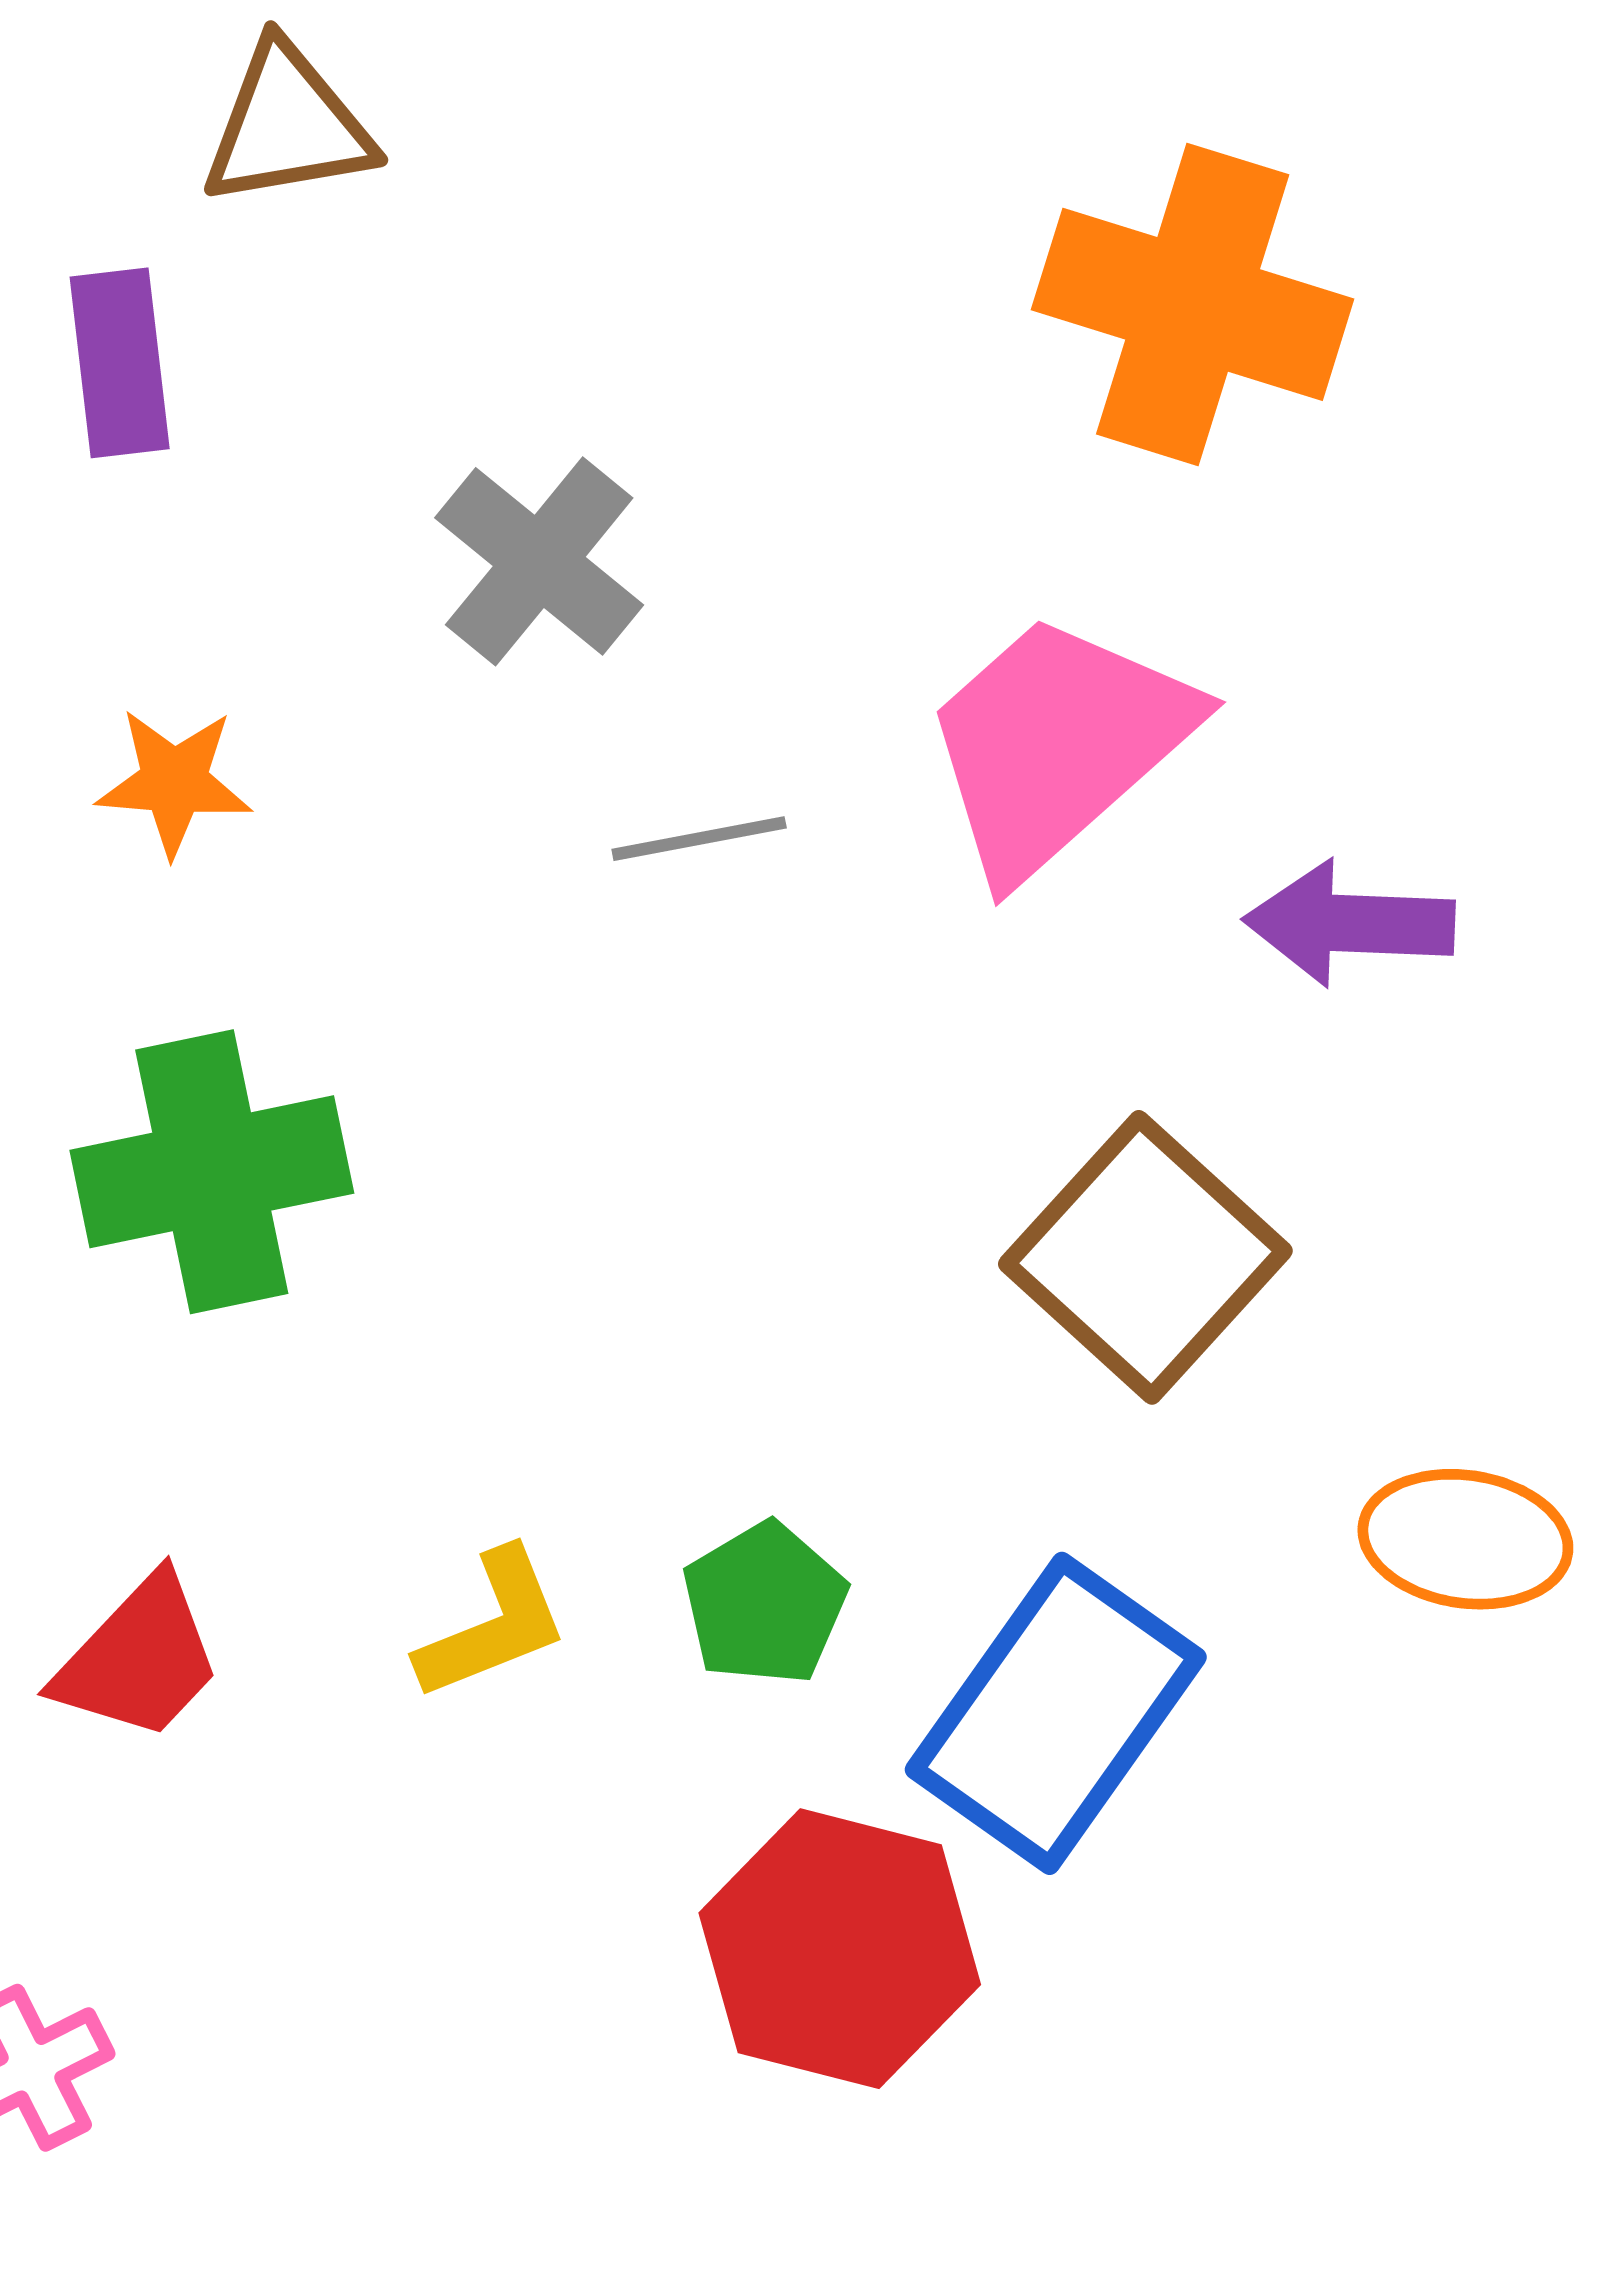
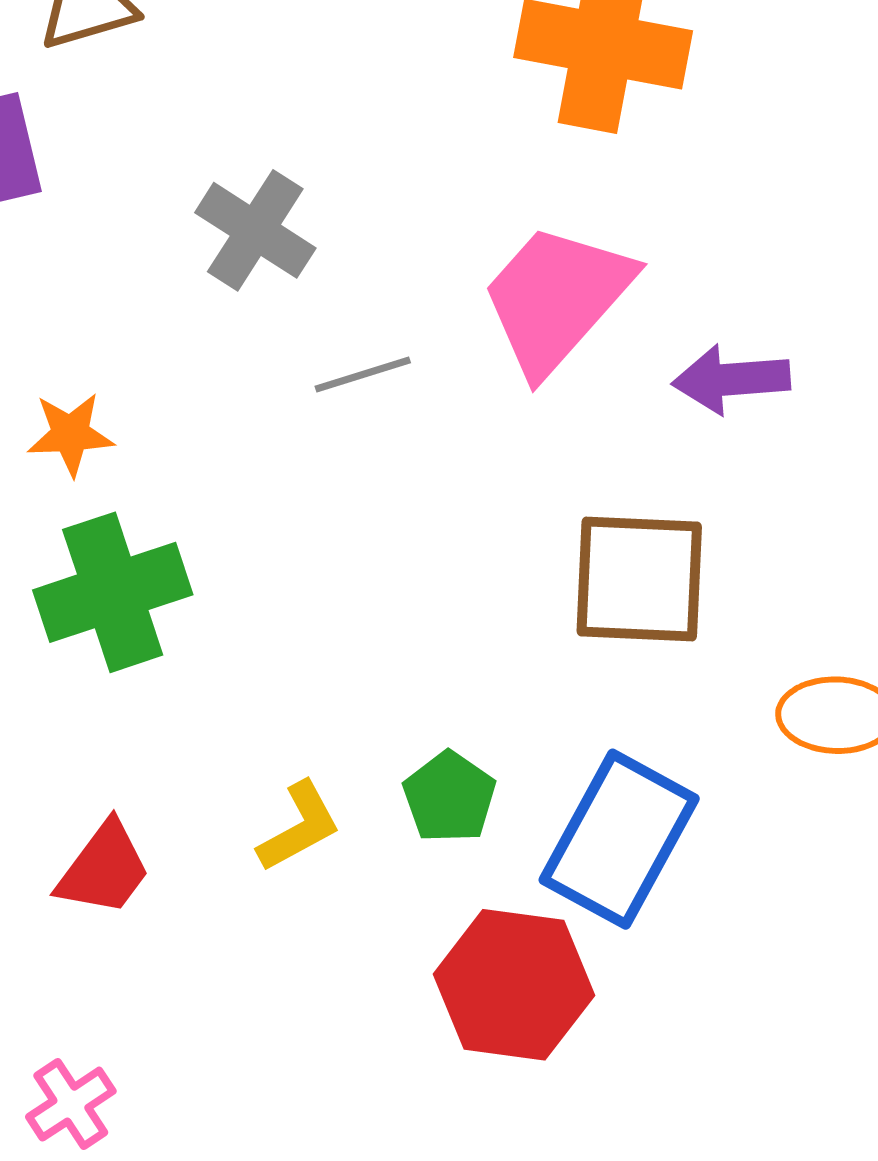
orange star: (174, 782) -> (70, 434), moved
brown square: (1145, 1257) -> (639, 579), turned -33

